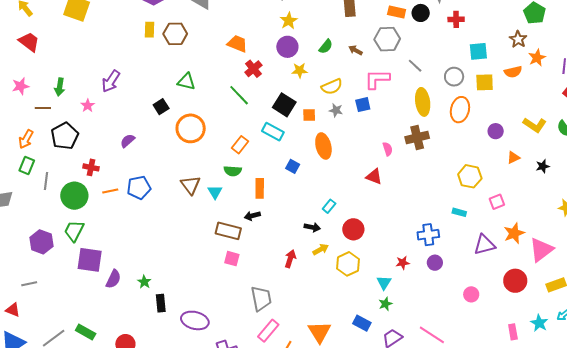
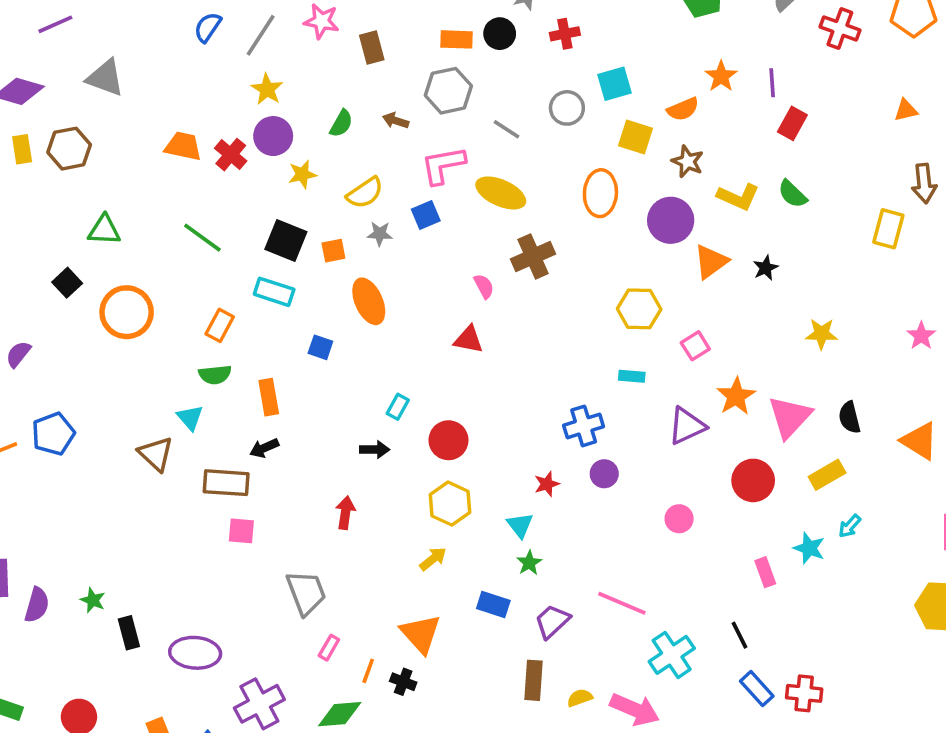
brown star: (518, 39) -> (687, 161), moved
red cross: (253, 69) -> (231, 155), moved
gray circle: (454, 77) -> (567, 108), moved
yellow square: (485, 82) -> (635, 137), turned 30
yellow ellipse: (423, 102) -> (501, 193), moved, turned -48
purple circle: (496, 131) -> (671, 220), size x1.6
orange triangle: (513, 158) -> (711, 262), size x1.5
brown triangle: (191, 185) -> (156, 454), moved
yellow arrow: (321, 249) -> (433, 559), moved
pink rectangle: (268, 331) -> (329, 648), size x0.6

